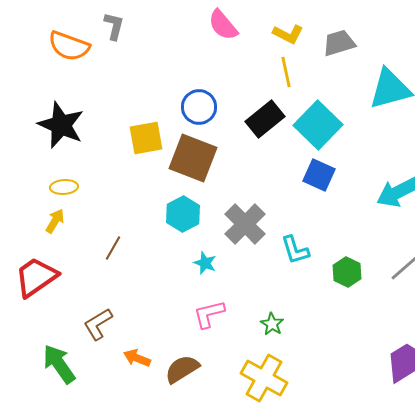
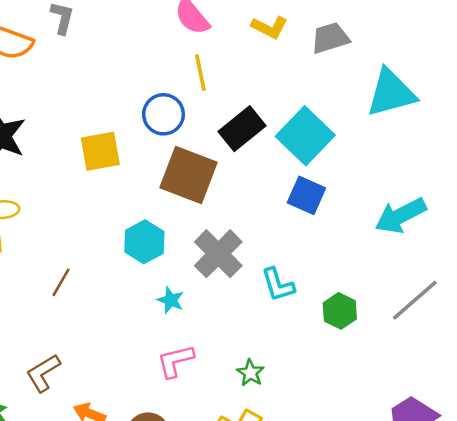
yellow line: (286, 72) -> (200, 73), moved
brown square: (193, 158) -> (188, 175), moved

